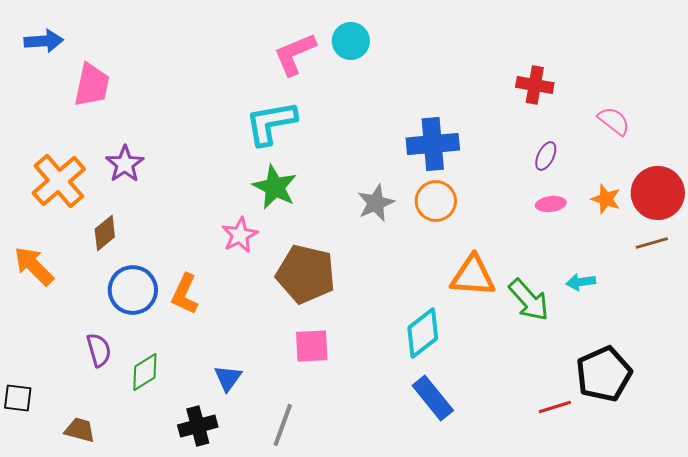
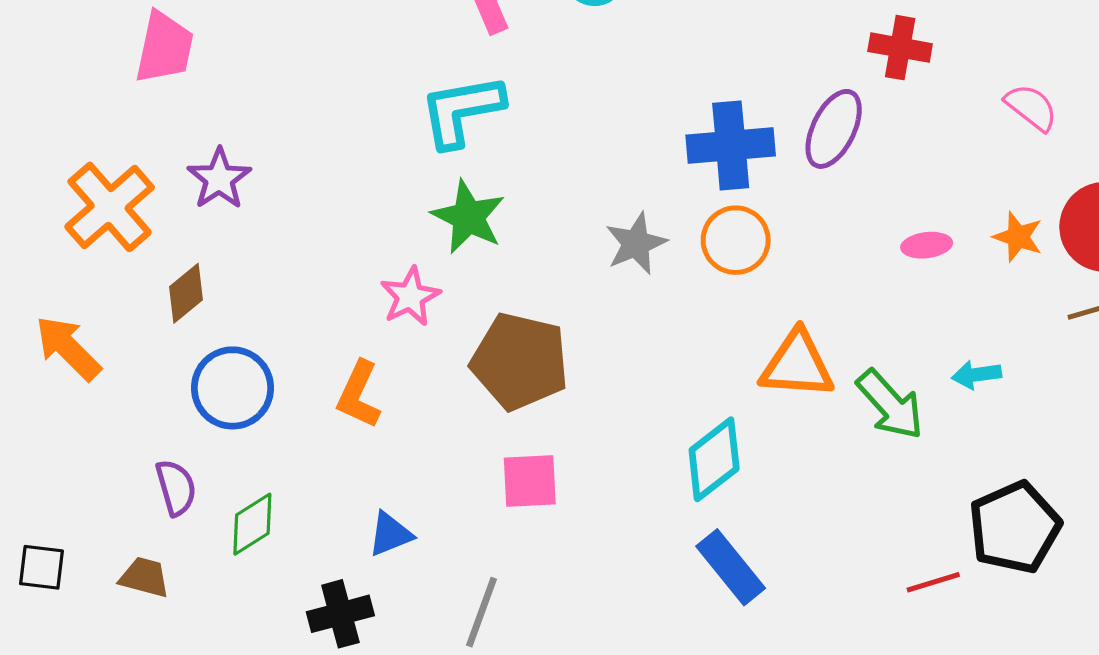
purple ellipse: (546, 156) -> (834, 129), moved, size x1.6
orange L-shape: (185, 294) -> (359, 395), moved
blue triangle: (228, 378) -> (390, 534), turned 32
brown trapezoid: (80, 430) -> (144, 577), moved

